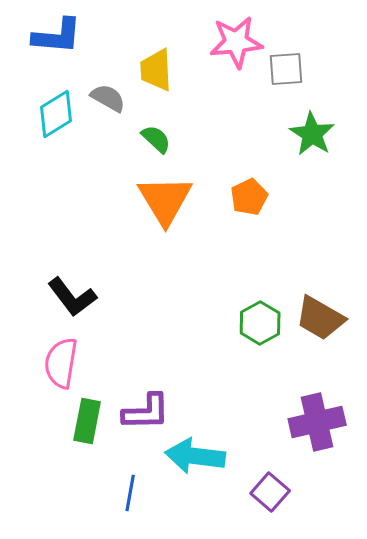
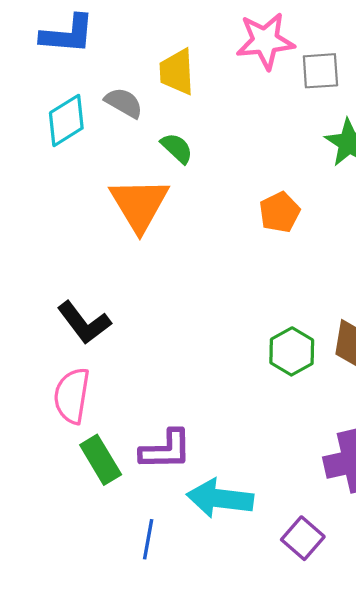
orange triangle: (165, 200) -> (139, 204), moved
green rectangle: (87, 421) -> (101, 460), turned -42

